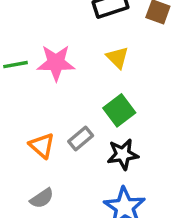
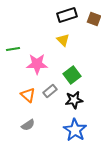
yellow triangle: (118, 58) -> (63, 40), moved
pink star: (56, 63) -> (37, 64), moved

